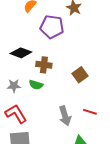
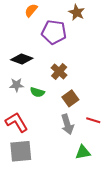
brown cross: (44, 65) -> (59, 71), moved, turned 35
brown square: (80, 75) -> (70, 98), moved
gray star: (14, 86) -> (17, 85), moved

